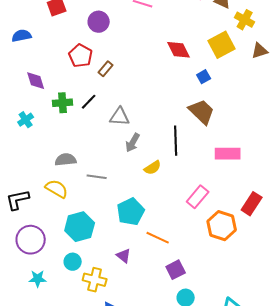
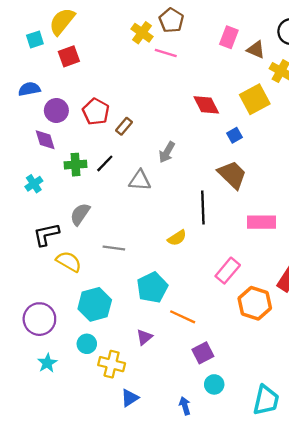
purple circle: (99, 22) -> (56, 110), moved
gray arrow: (133, 143) -> (167, 152), moved
gray semicircle: (66, 160) -> (80, 214), moved, turned -50
black L-shape: (18, 200) -> (46, 234), moved
purple triangle: (124, 256) -> (144, 337), turned 42
cyan star: (38, 279) -> (47, 363), turned -30

